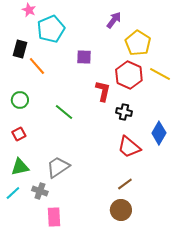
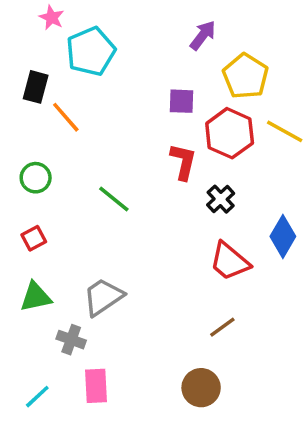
purple square: (84, 57) -> (181, 101), moved
black cross: (124, 112) -> (221, 199), turned 35
cyan line: (13, 193) -> (37, 397), moved
brown circle: (121, 210) -> (201, 388), moved

